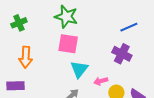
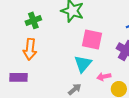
green cross: (19, 23) -> (33, 20), moved
pink square: (68, 44) -> (92, 40), moved

